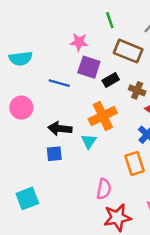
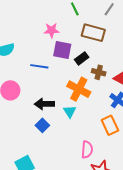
brown cross: (137, 90) -> (99, 72), moved
orange cross: (103, 116) -> (79, 89), turned -30
blue square: (54, 154) -> (42, 125), turned -32

